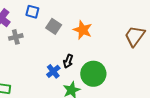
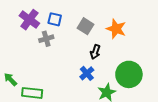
blue square: (32, 12) -> (55, 19), moved
black arrow: (68, 61) -> (95, 52), moved

